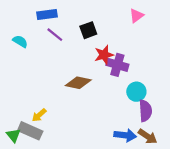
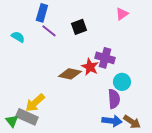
blue rectangle: (47, 15) -> (42, 13), turned -66
red star: (104, 55) -> (90, 67), moved, turned -30
purple semicircle: (145, 111) -> (114, 99), moved
yellow arrow: (39, 115) -> (35, 103), size x1.5

